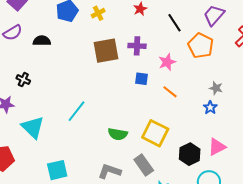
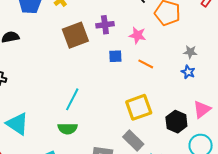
pink star: (167, 62) -> (137, 35), turned -30
cyan line: (76, 111) -> (72, 99), moved
yellow square: (155, 133) -> (139, 107), turned -36
green semicircle: (118, 134) -> (68, 129), moved

